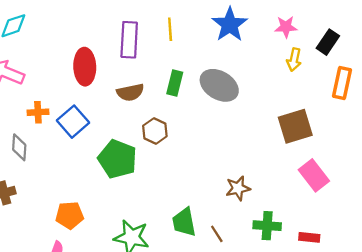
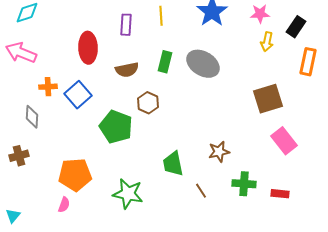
purple rectangle: (129, 40) -> (126, 25), size x0.7
orange pentagon: (70, 215) -> (75, 175), size x1.4
green trapezoid: (184, 222) -> (173, 164), moved

